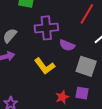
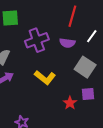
purple semicircle: (67, 45) -> (67, 43), moved
gray square: (86, 66) -> (85, 67), turned 30

